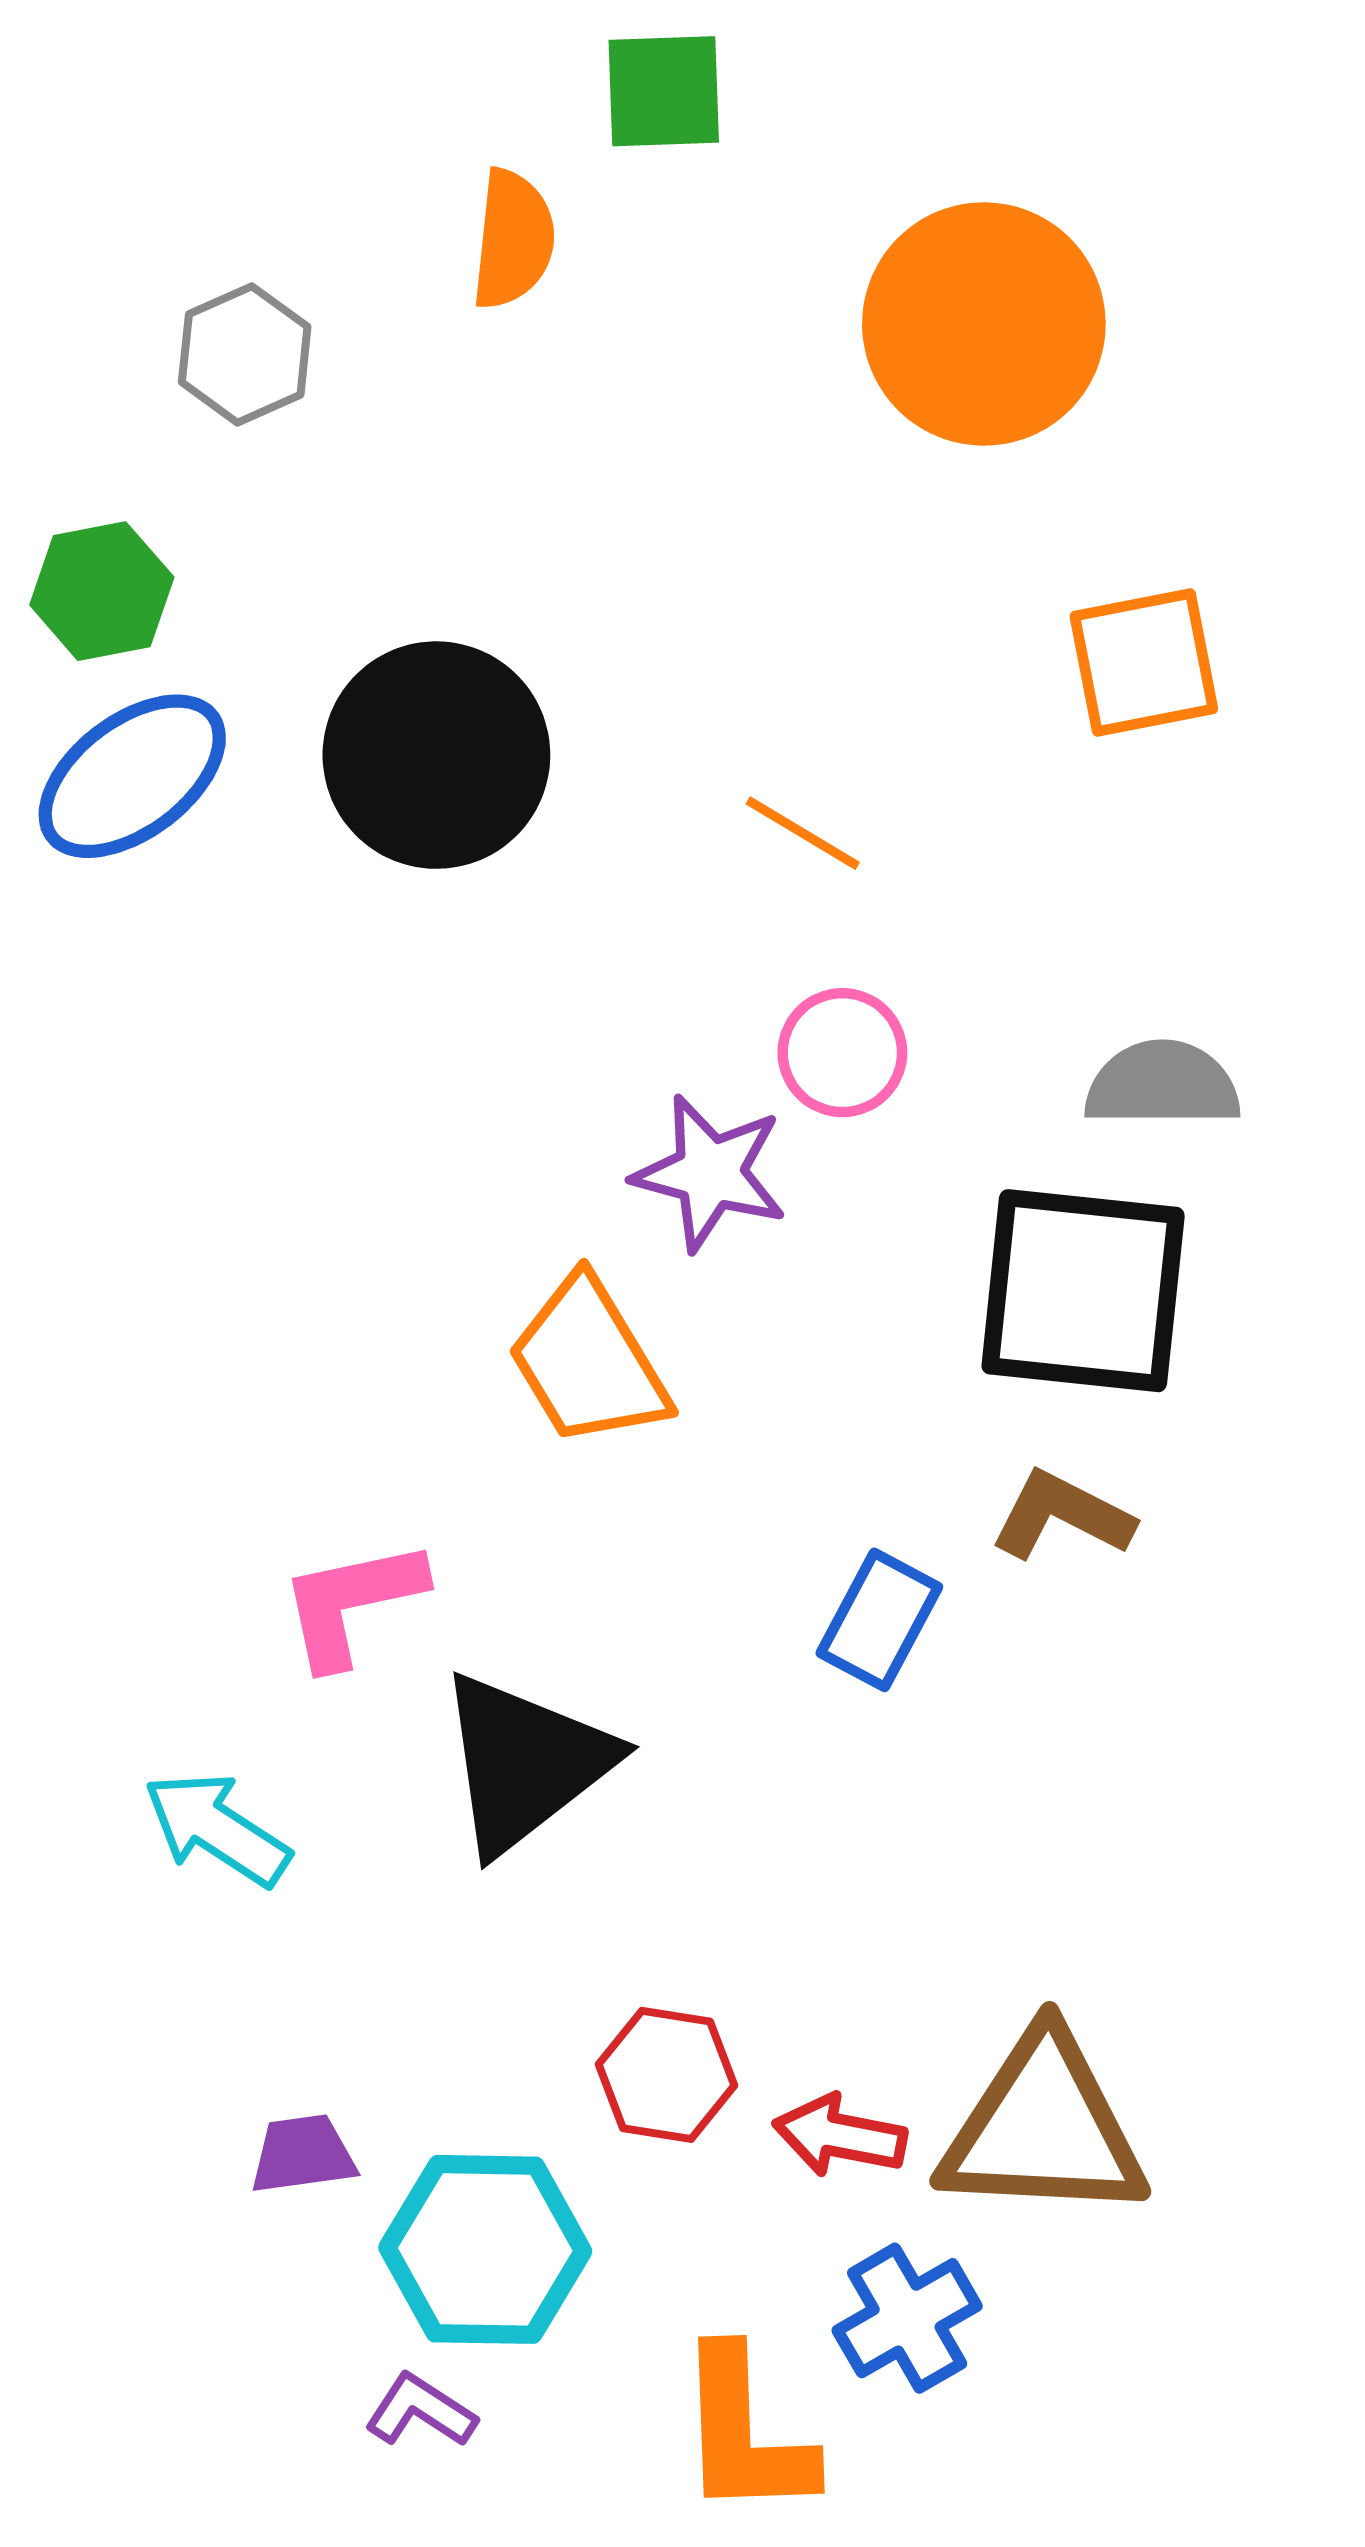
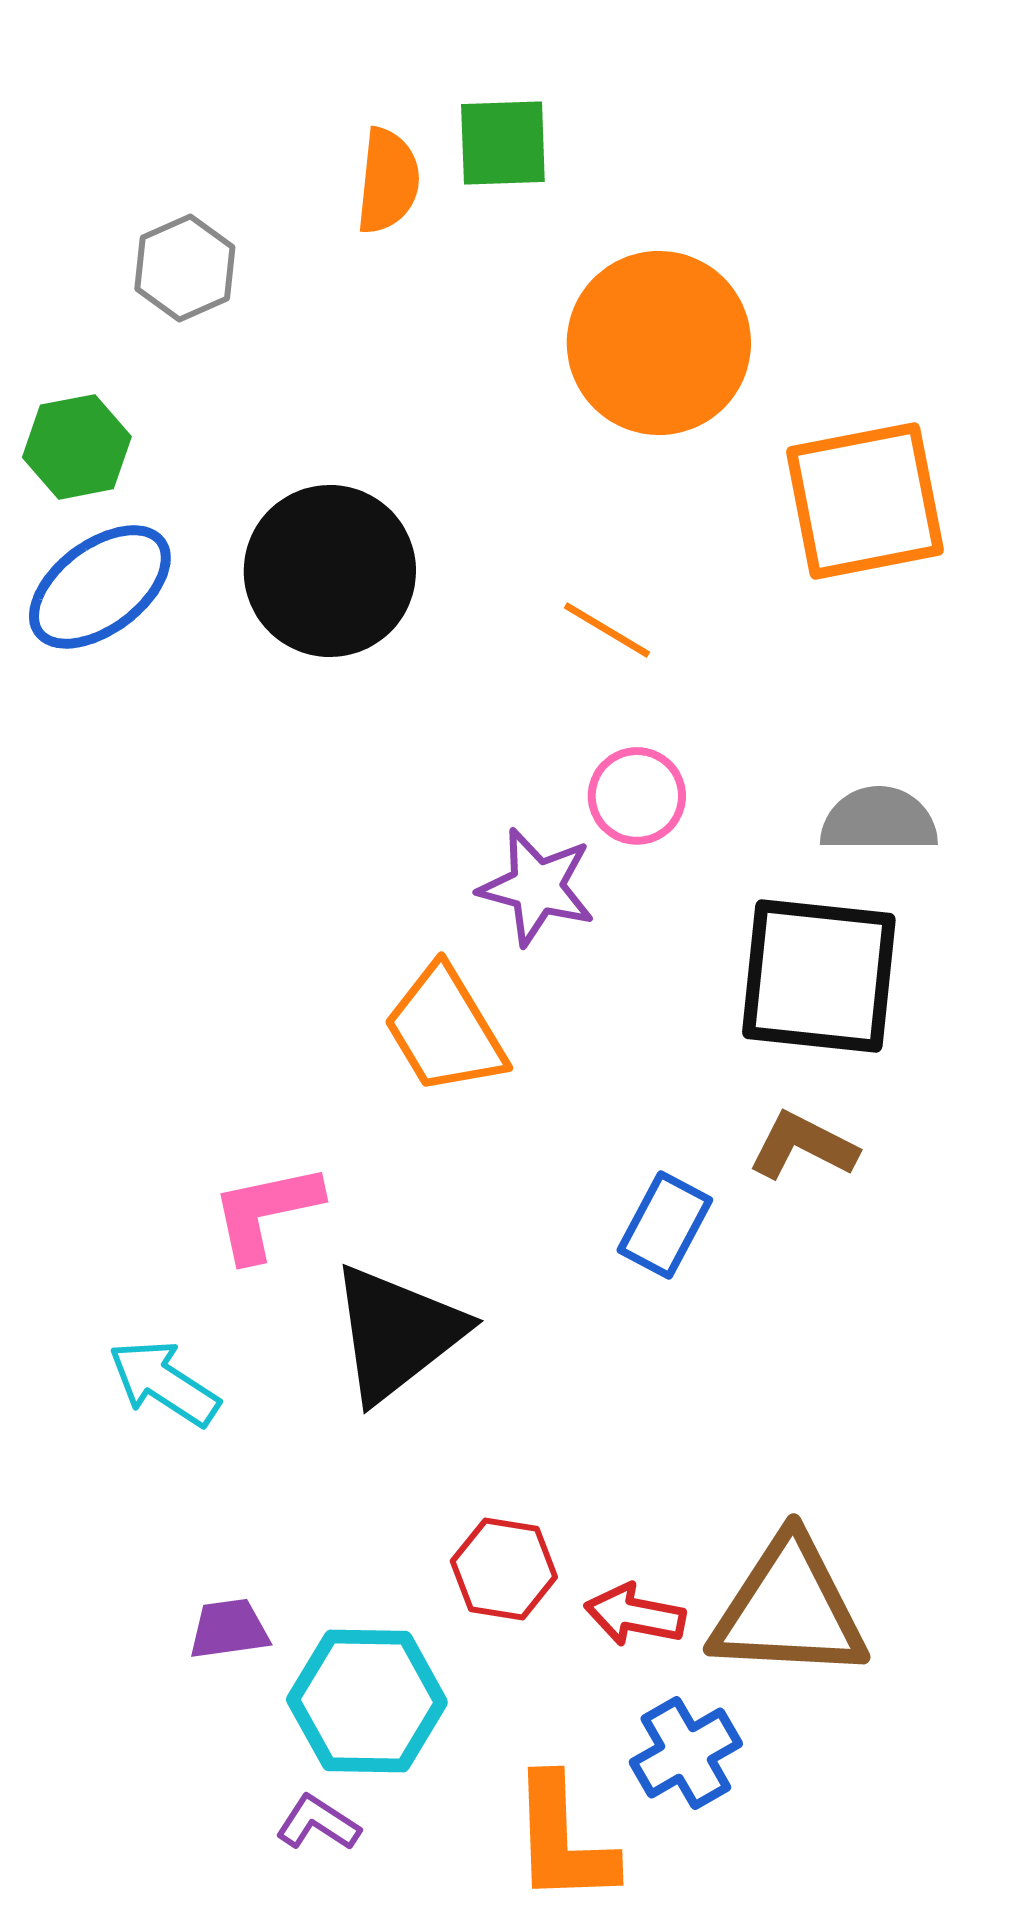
green square: (664, 91) -> (503, 143), moved
orange circle: (984, 324) -> (659, 343), moved
orange square: (1144, 663) -> (865, 501), size x1.4

